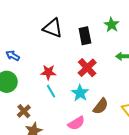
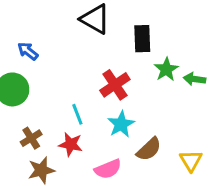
green star: (112, 25) -> (166, 69), moved
red cross: (87, 68) -> (115, 85), moved
red star: (48, 72) -> (71, 144), moved

